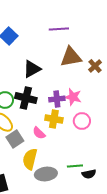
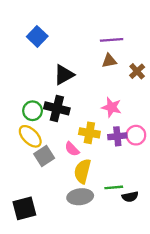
purple line: (59, 29) -> (112, 40), moved
brown triangle: (71, 57) -> (109, 61), size x0.6
purple cross: (57, 99) -> (117, 136), moved
pink circle: (82, 121) -> (136, 135), moved
yellow semicircle: (30, 159) -> (82, 171), moved

